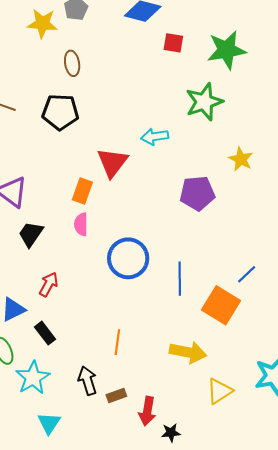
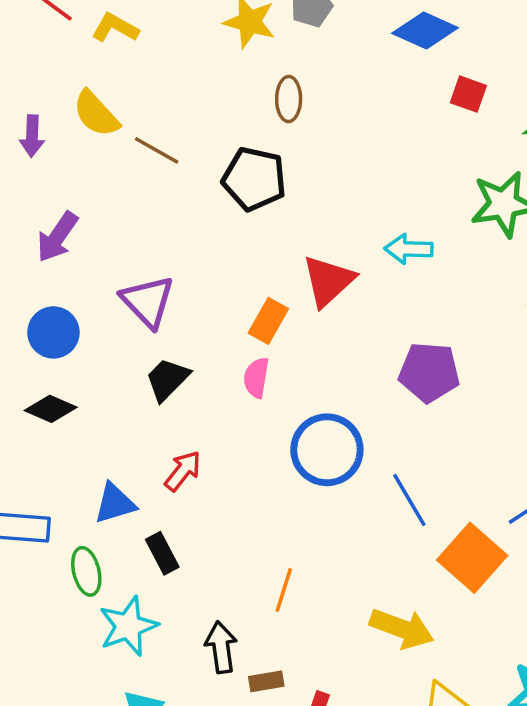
purple pentagon: (197, 193) -> (429, 372), moved
blue line: (180, 279) -> (409, 500), turned -40

